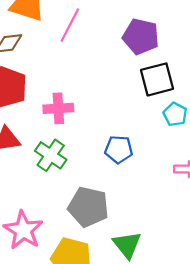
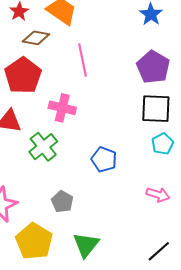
pink line: (70, 25) -> (82, 60), moved, turned -56
gray pentagon: (88, 207) -> (62, 202), size x0.6

